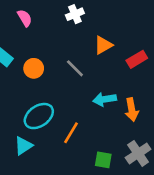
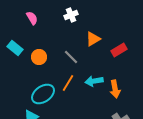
orange line: (71, 133) -> (68, 83), moved

